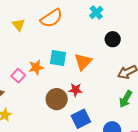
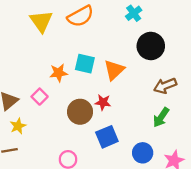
yellow triangle: (18, 25) -> (41, 21), size x1.5
black circle: (113, 39) -> (151, 46), size x1.5
pink square: (18, 76) -> (40, 97), moved

